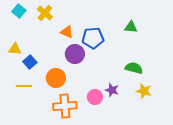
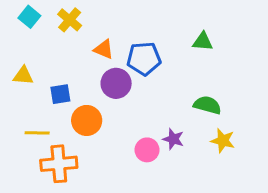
blue square: (30, 62) -> (60, 94), moved, turned 32
orange cross: (65, 106) -> (59, 164), moved

